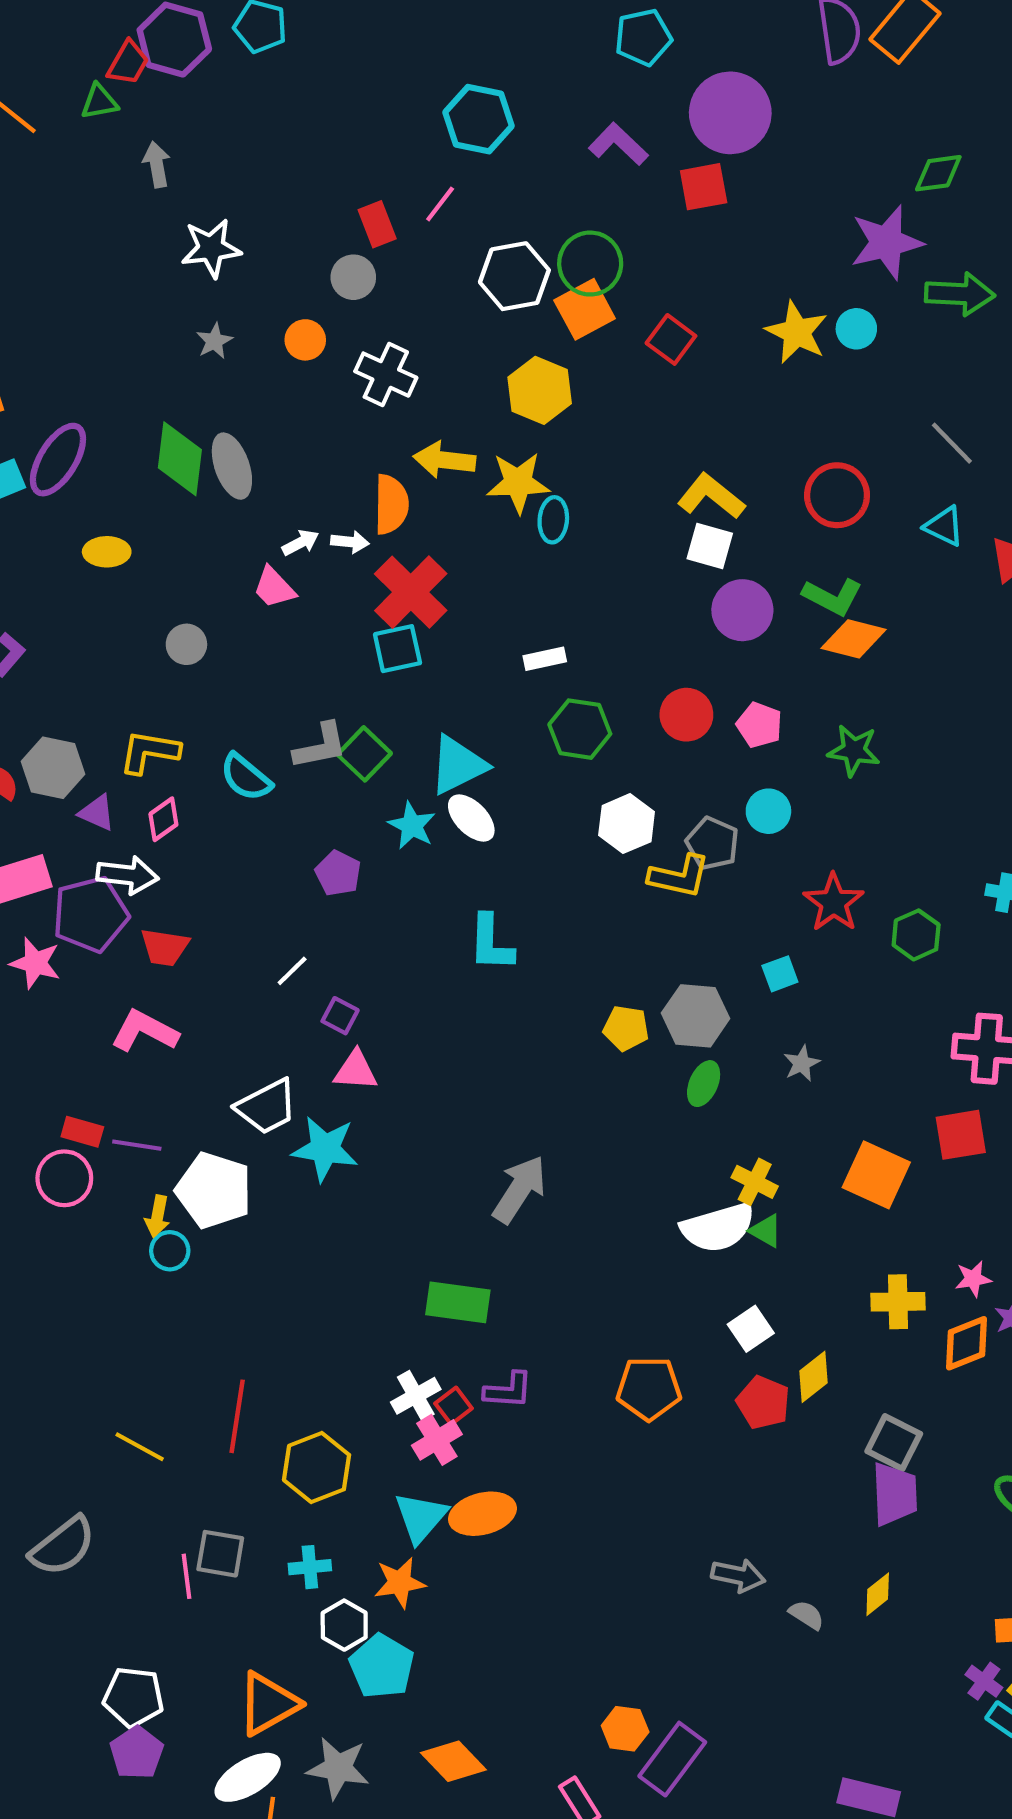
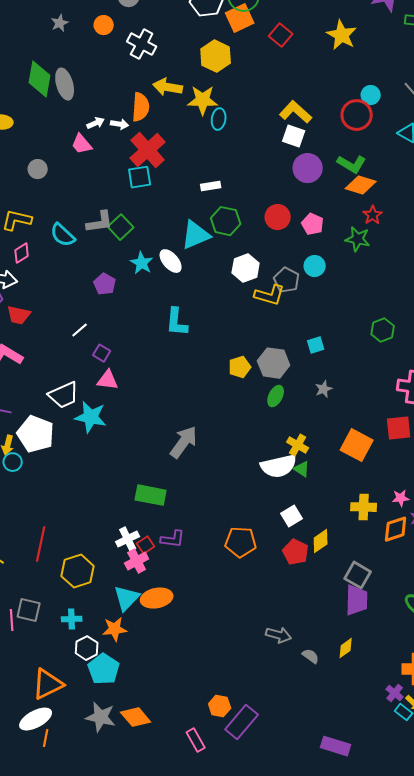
cyan circle: (856, 329) -> (371, 95), moved
cyan triangle: (458, 765) -> (196, 235), moved
red star: (834, 902) -> (373, 215), moved, size x0.7
yellow pentagon: (626, 1028) -> (240, 367), turned -30
gray star: (338, 1768) -> (101, 717), moved

